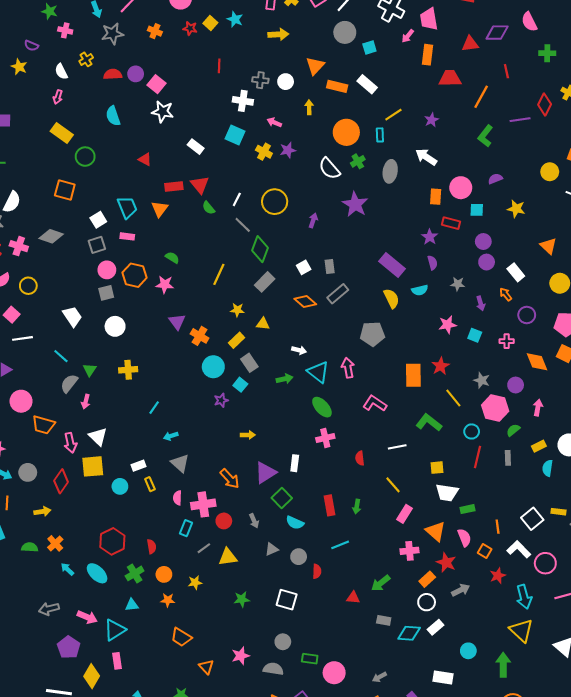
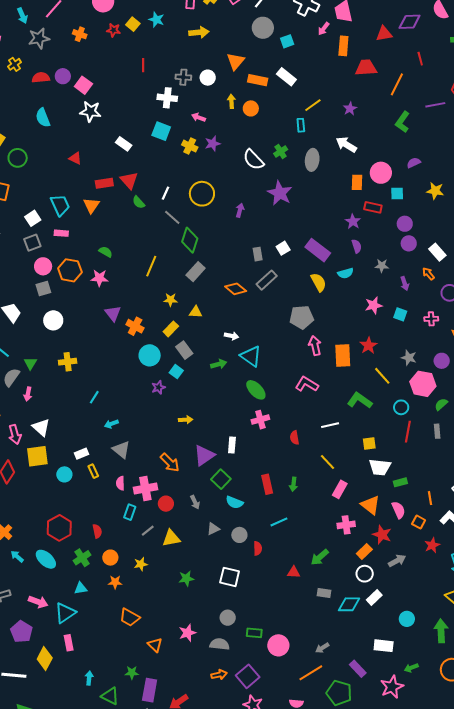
orange circle: (346, 132) -> (251, 108), moved, size x0.6
white square: (304, 267) -> (283, 248), moved
pink arrow: (348, 368) -> (315, 346), moved

